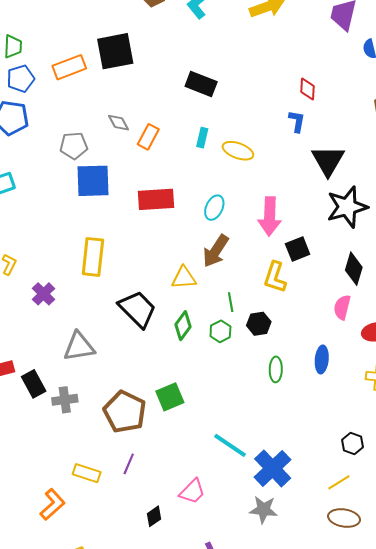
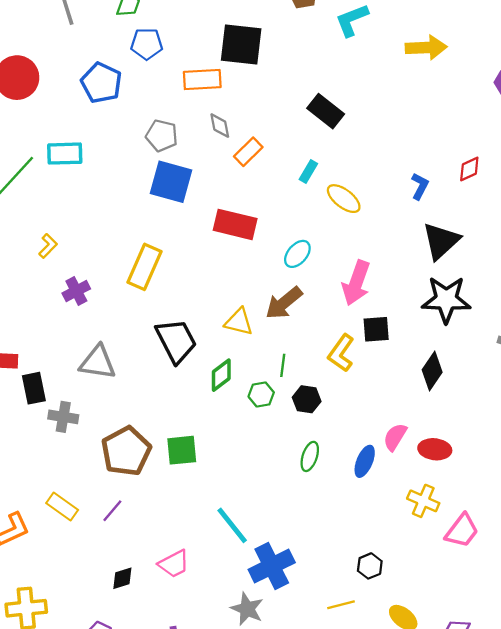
orange rectangle: (69, 67) -> (202, 80), moved
blue pentagon: (21, 79) -> (147, 44), moved
red diamond: (307, 89) -> (469, 169), moved, turned 45
pink semicircle: (342, 307) -> (395, 437), moved

